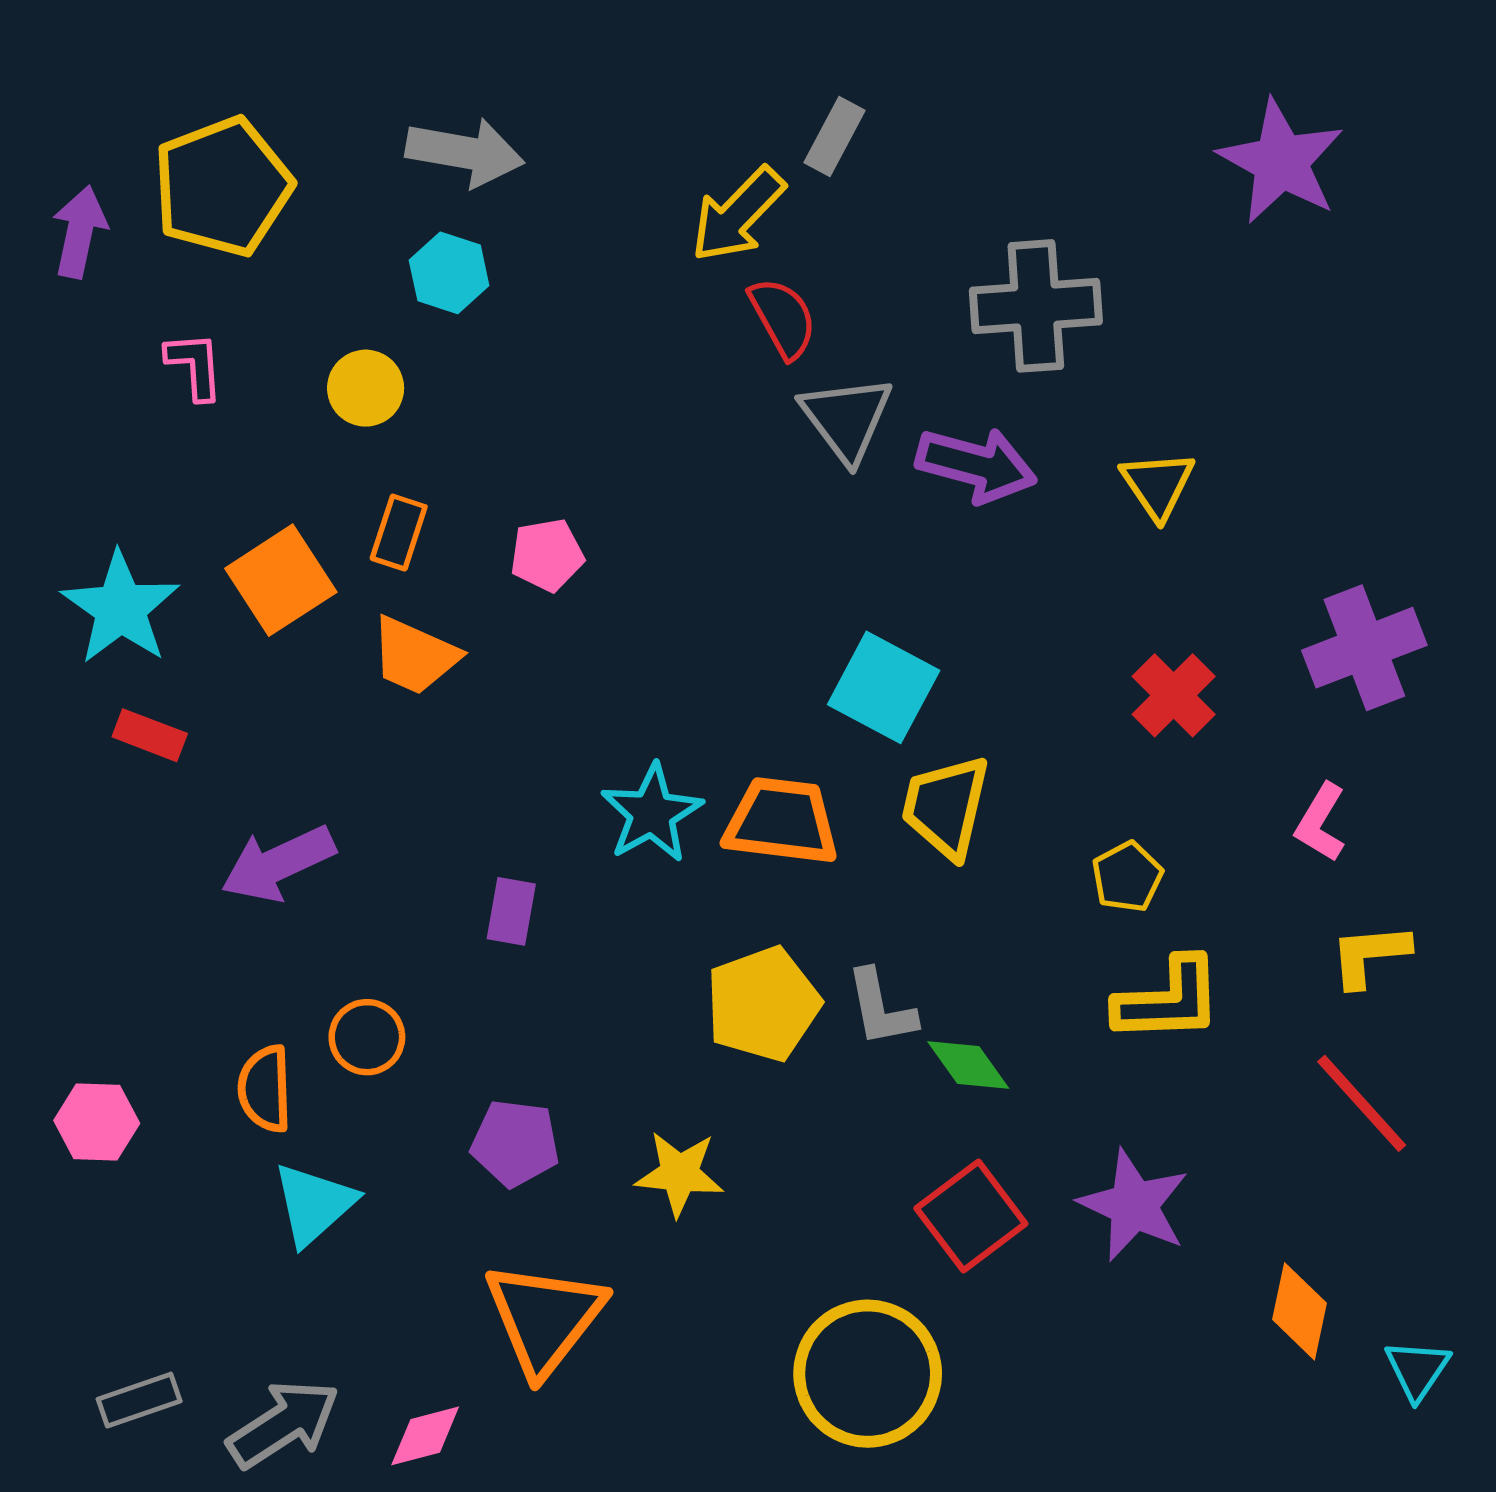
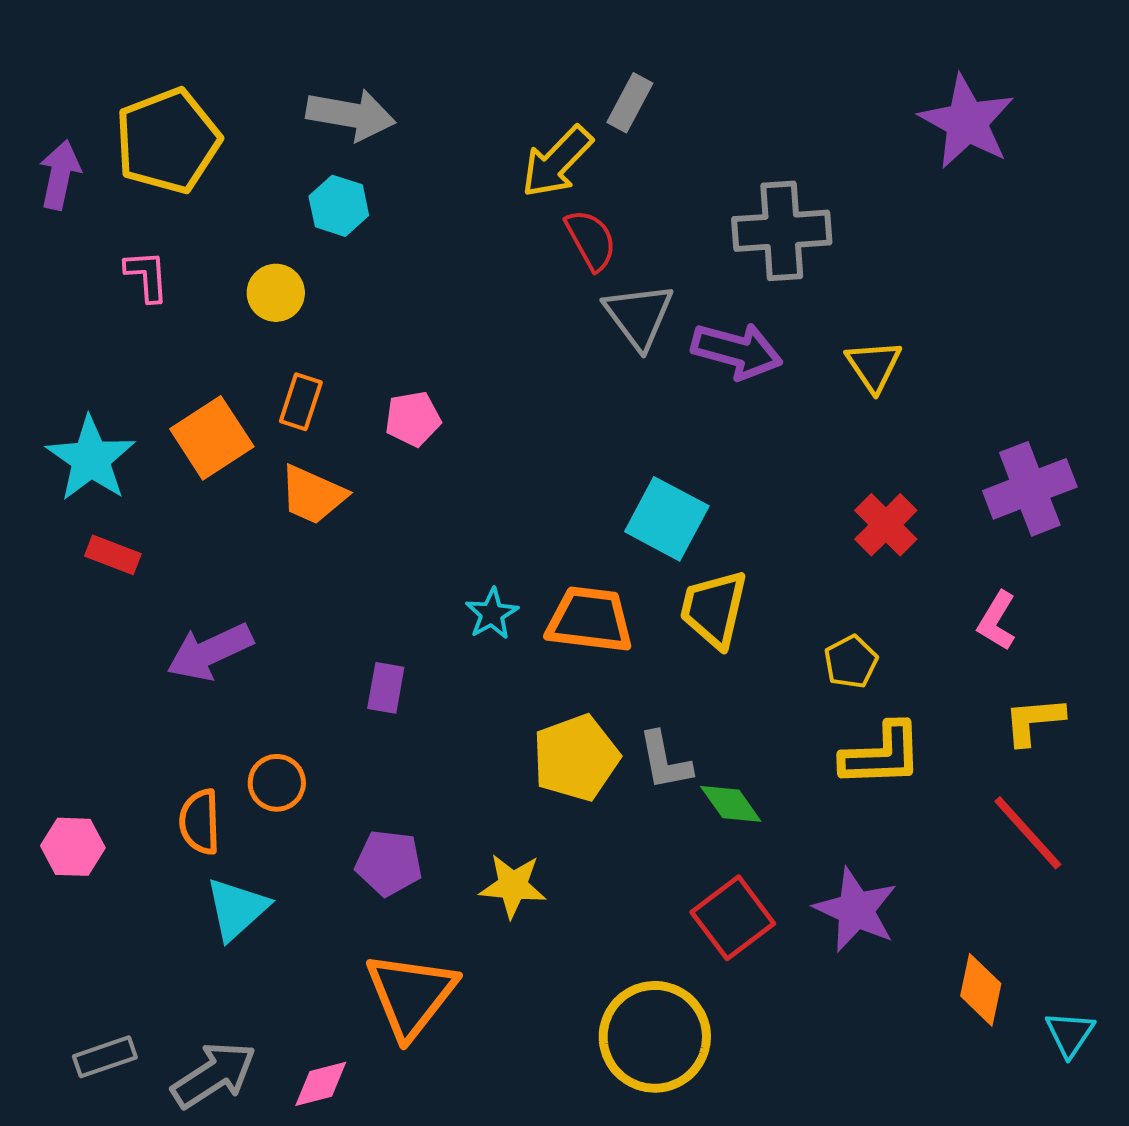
cyan star: (652, 813) -> (492, 614), size x0.7

